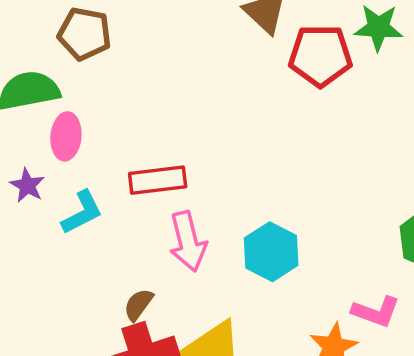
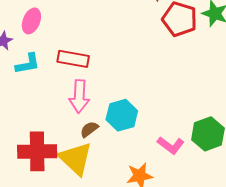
brown semicircle: (138, 305) -> (89, 129), moved
pink L-shape: (376, 312) -> (171, 145), moved

